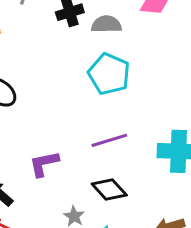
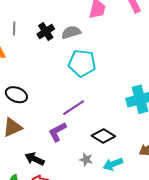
purple line: (109, 140) -> (74, 108), moved

